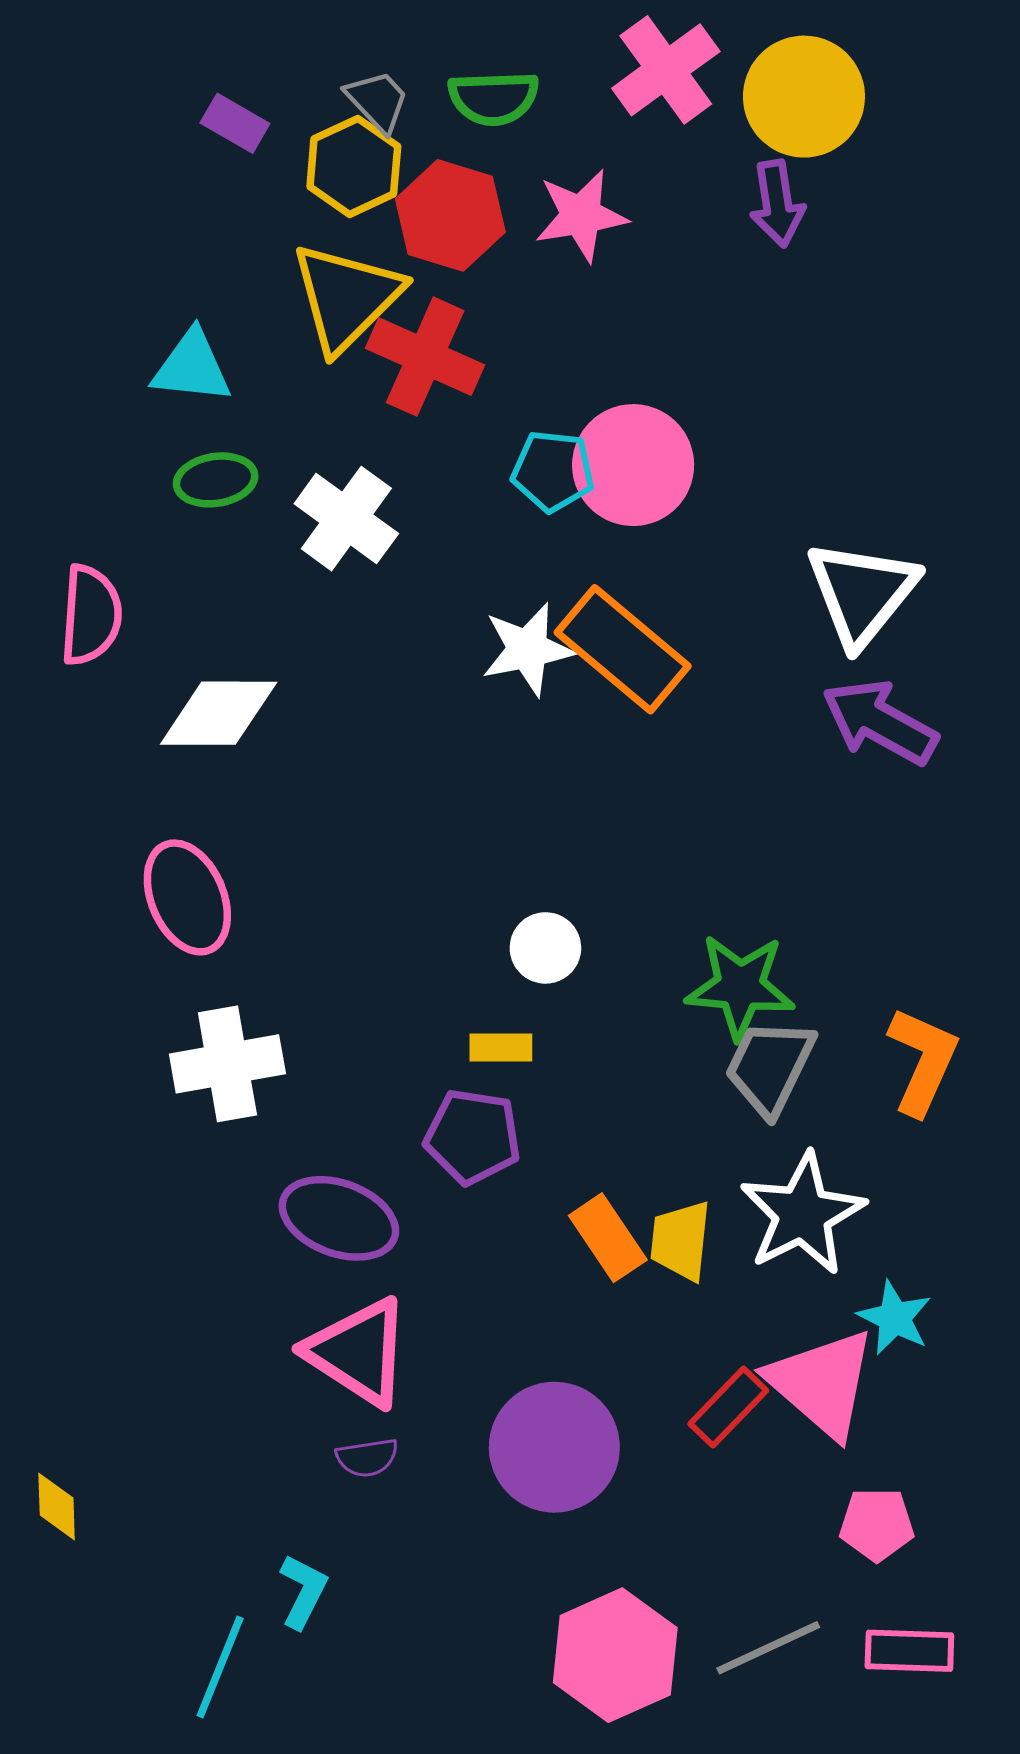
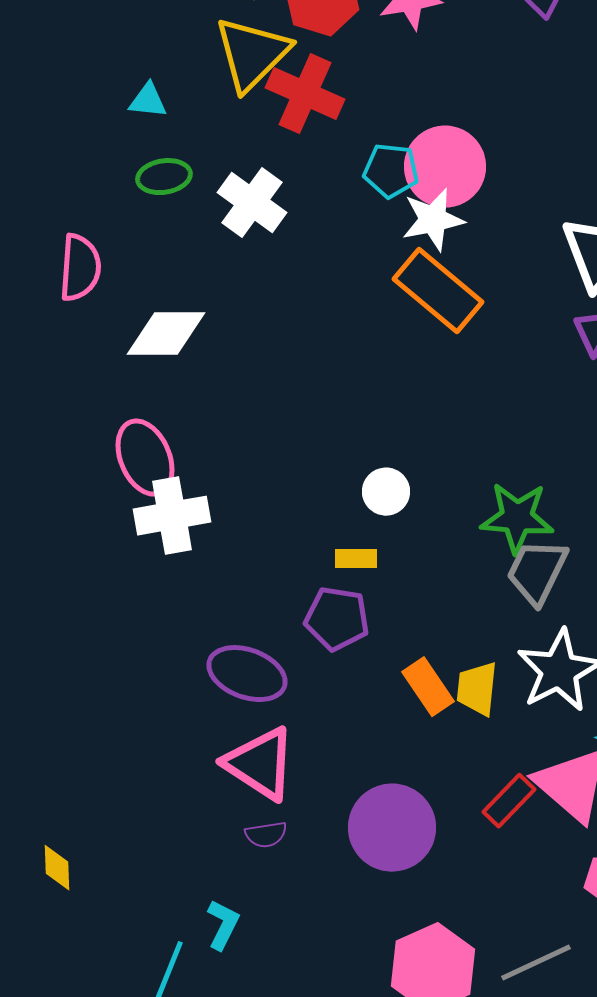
cyan triangle: (192, 367) -> (148, 101), size x0.7
white star: (528, 649) -> (433, 220), moved
white cross: (227, 1064) -> (172, 516), moved

